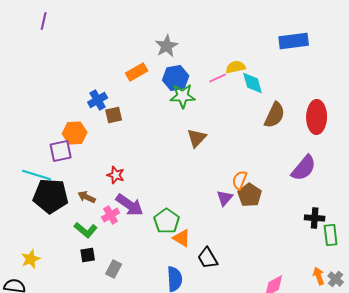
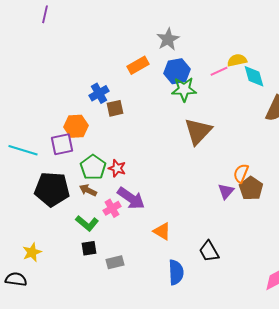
brown triangle: (197, 138) -> (198, 131), size x1.4
cyan line: (37, 175) -> (23, 150), moved
green pentagon: (167, 221) -> (93, 167), moved
orange triangle: (182, 238) -> (162, 231), moved
gray rectangle: (114, 269) -> (115, 262), turned 48

